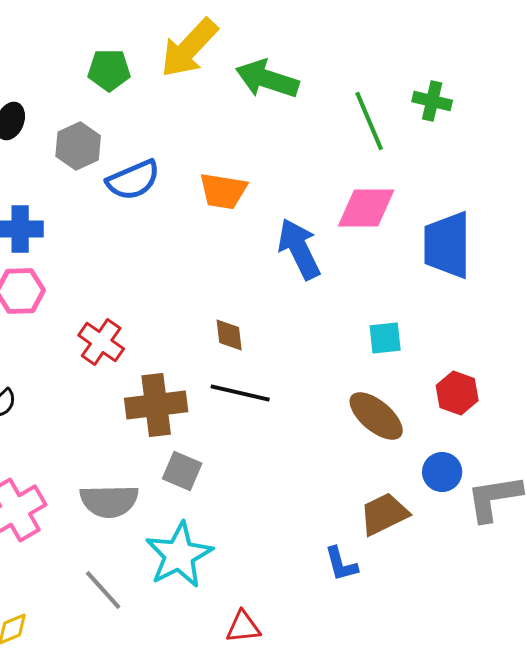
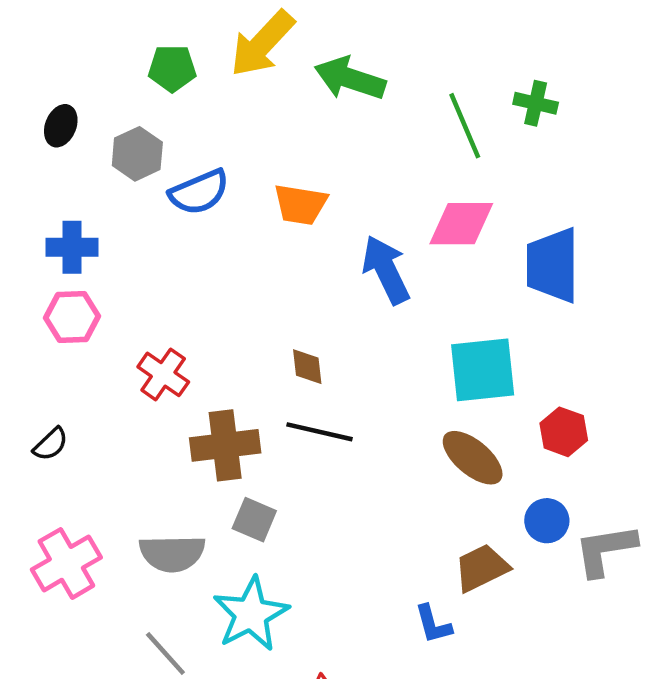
cyan square: (385, 338) -> (483, 370), size x1.8

